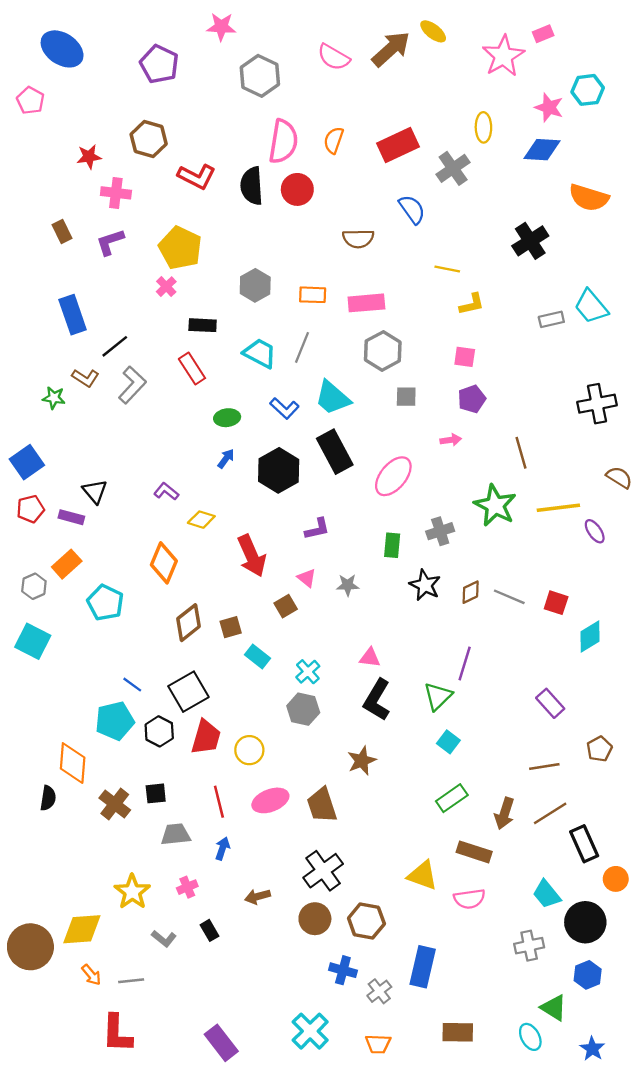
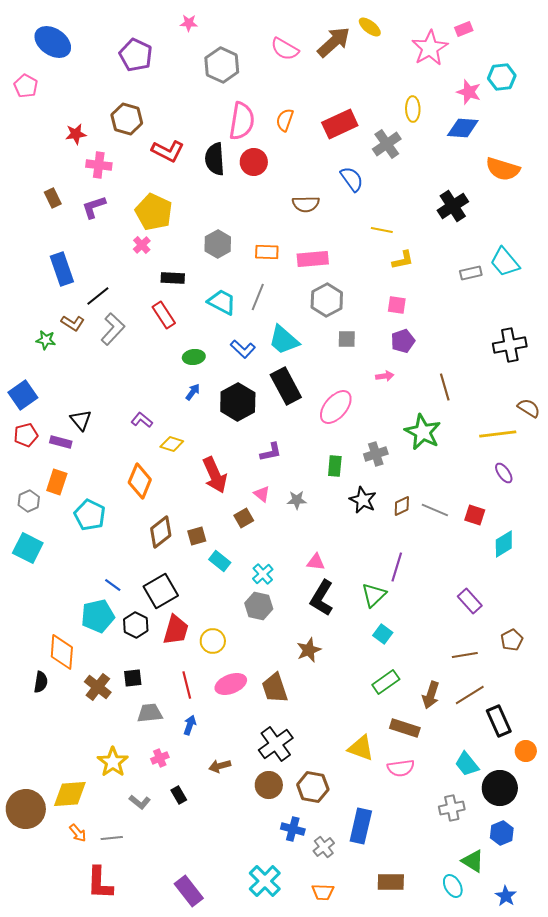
pink star: (221, 27) -> (189, 23), size x0.7
yellow line: (558, 508) -> (498, 434), moved
purple ellipse: (595, 531) -> (504, 473), moved
orange rectangle: (67, 564) -> (57, 482), turned -30

